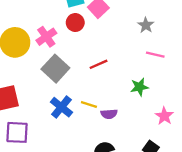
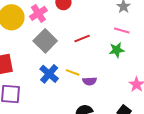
pink line: (155, 55) -> (122, 31), moved
green star: (139, 87) -> (117, 50), moved

